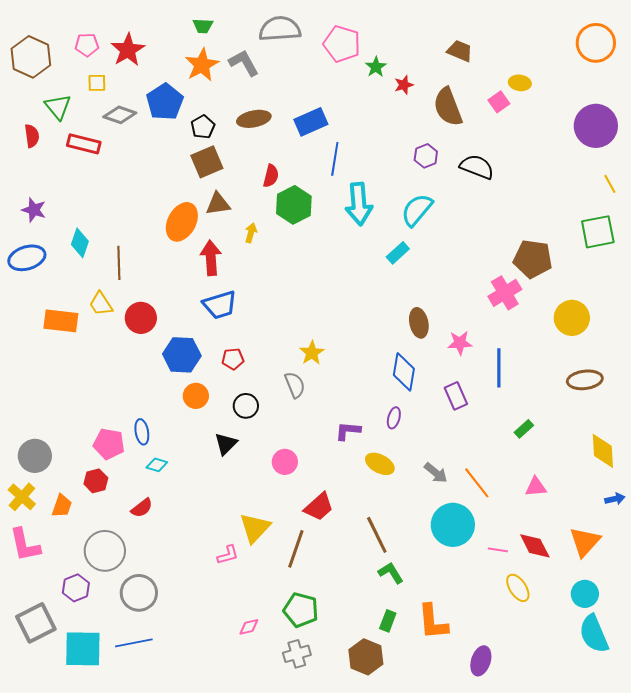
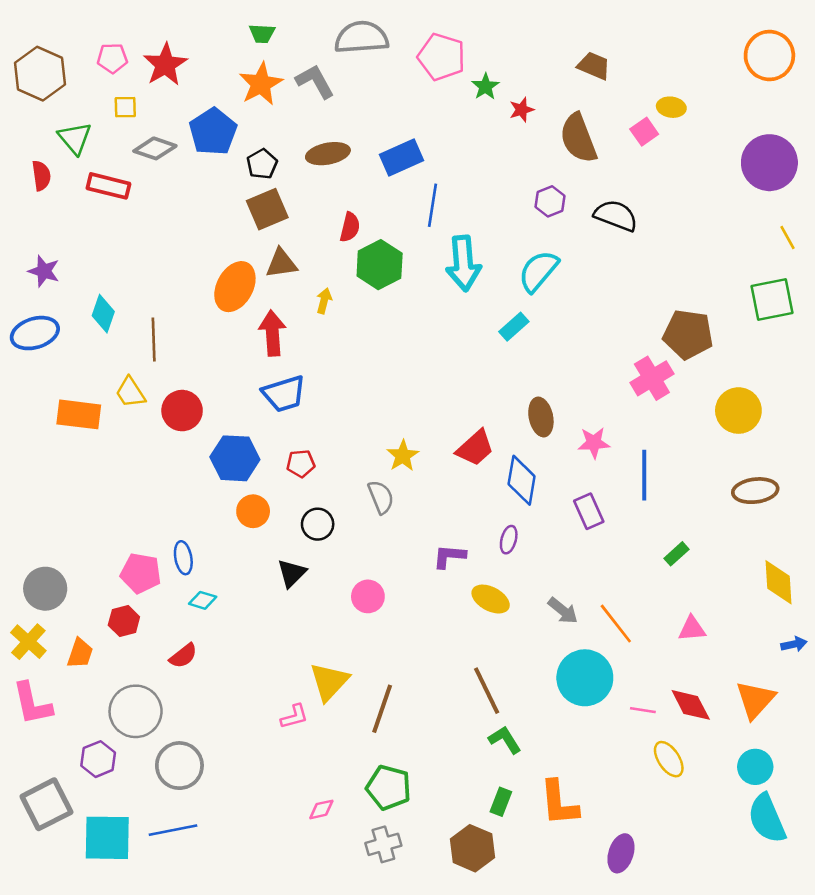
red trapezoid: (319, 507) -> (475, 448), moved

